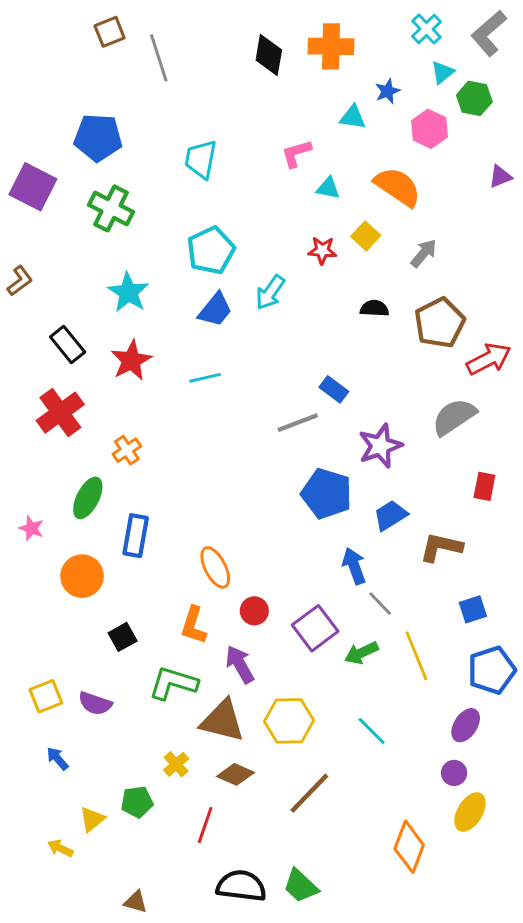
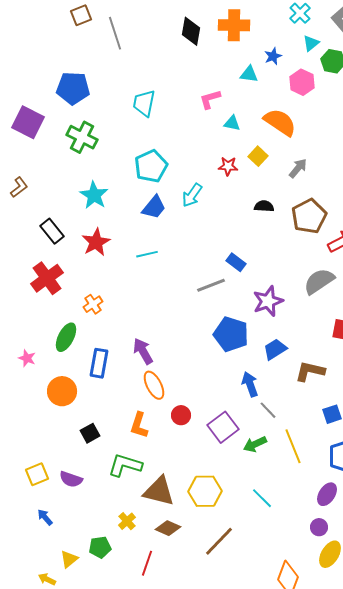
purple arrow: (240, 664) -> (143, 351), moved

